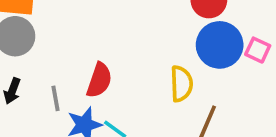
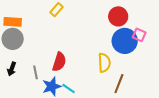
pink square: (258, 50) -> (139, 35), moved

